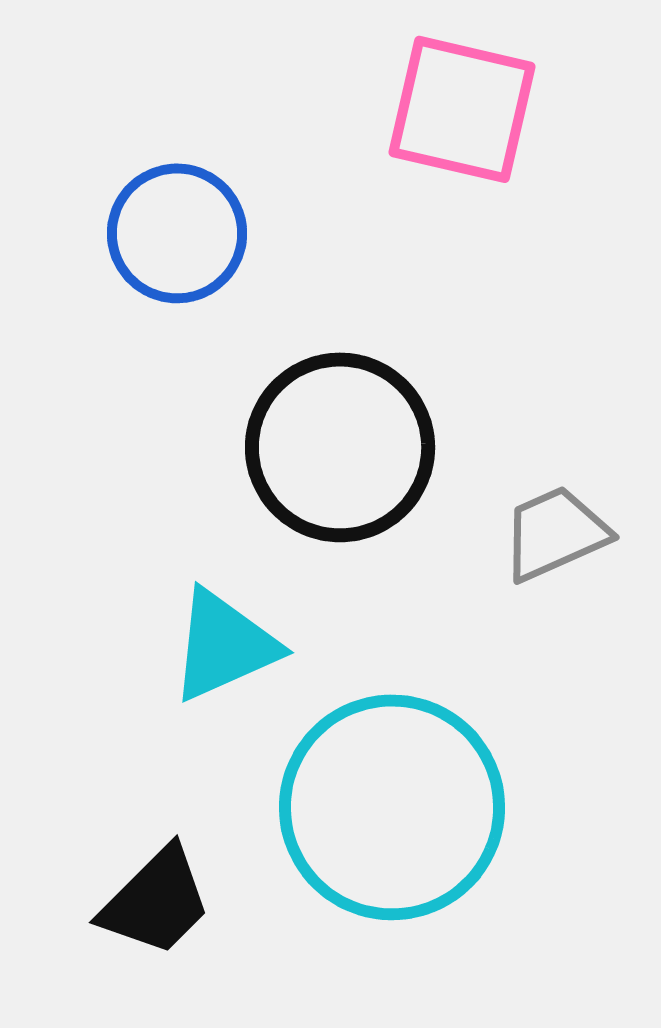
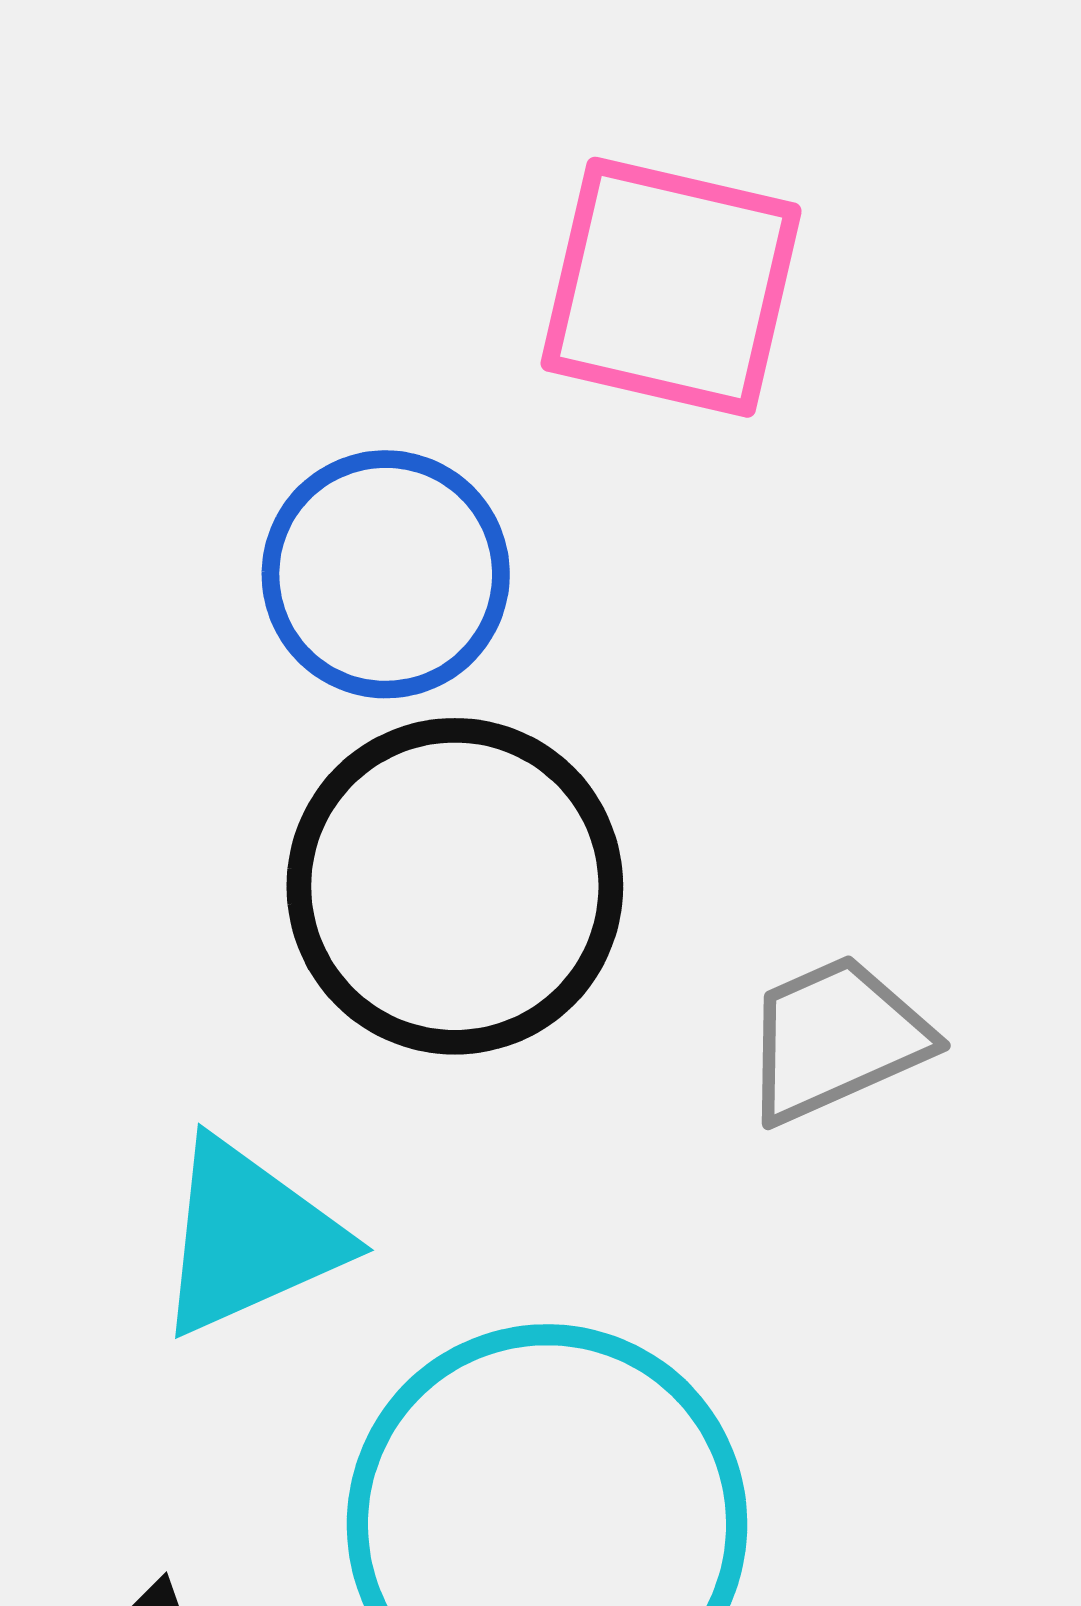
blue circle: (177, 233) -> (386, 574), moved

